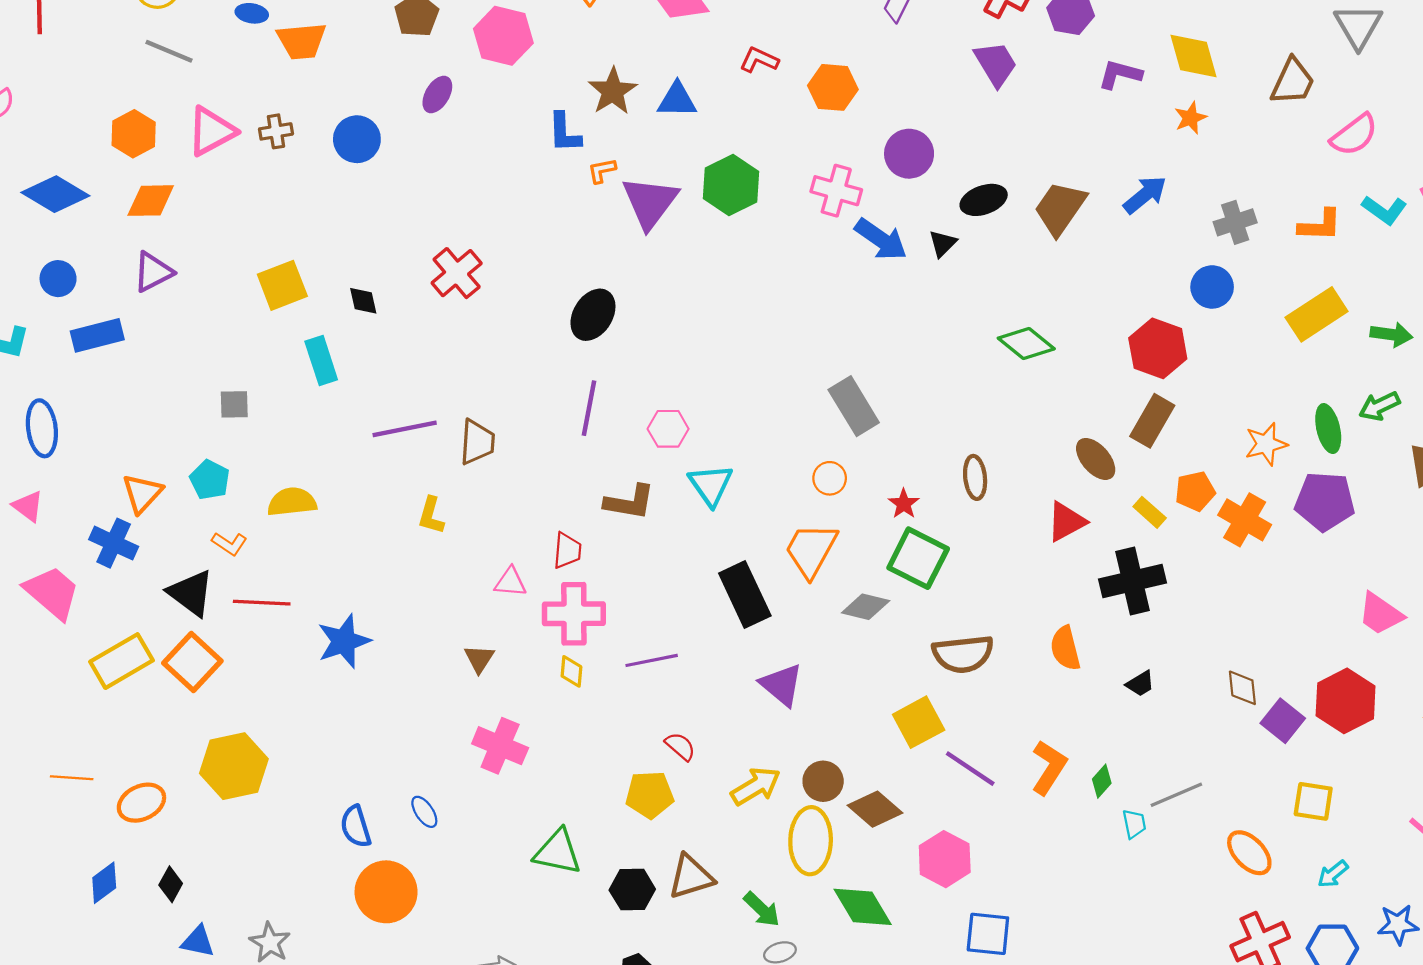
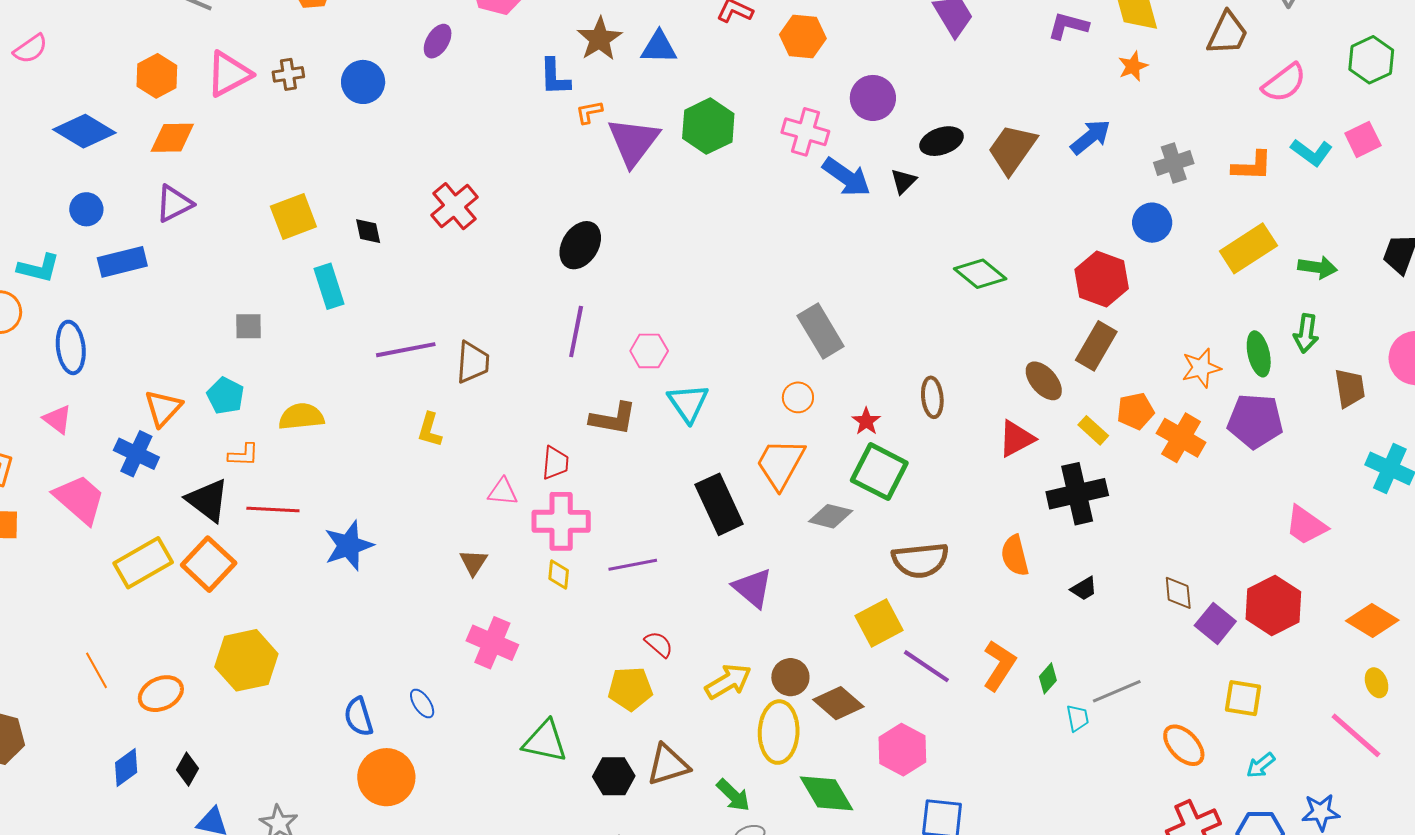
green arrow: (1379, 406) -> (1306, 333), turned -57
orange L-shape: (229, 544) -> (243, 455), turned -32
orange line: (72, 778) -> (97, 670), turned 57

